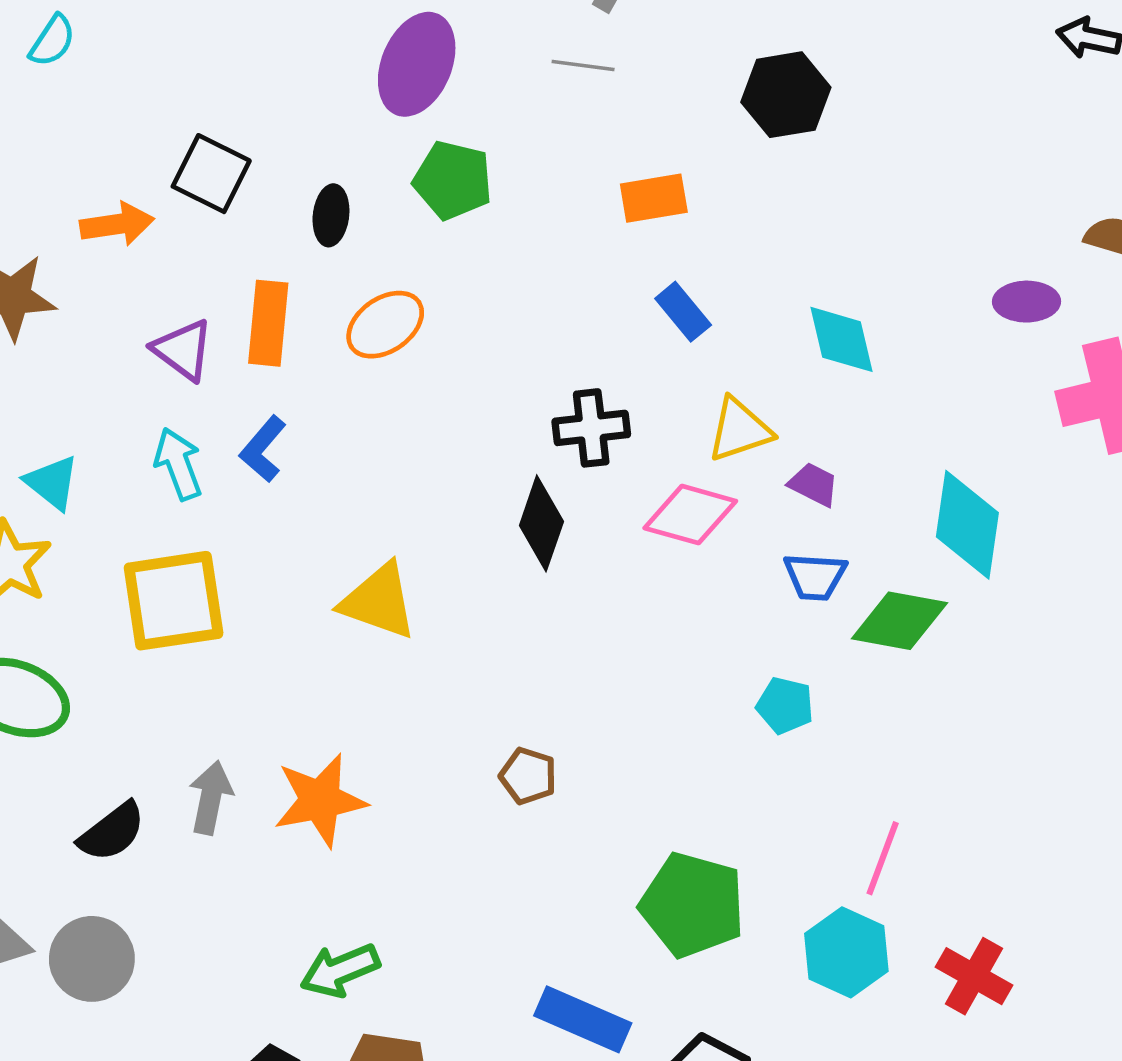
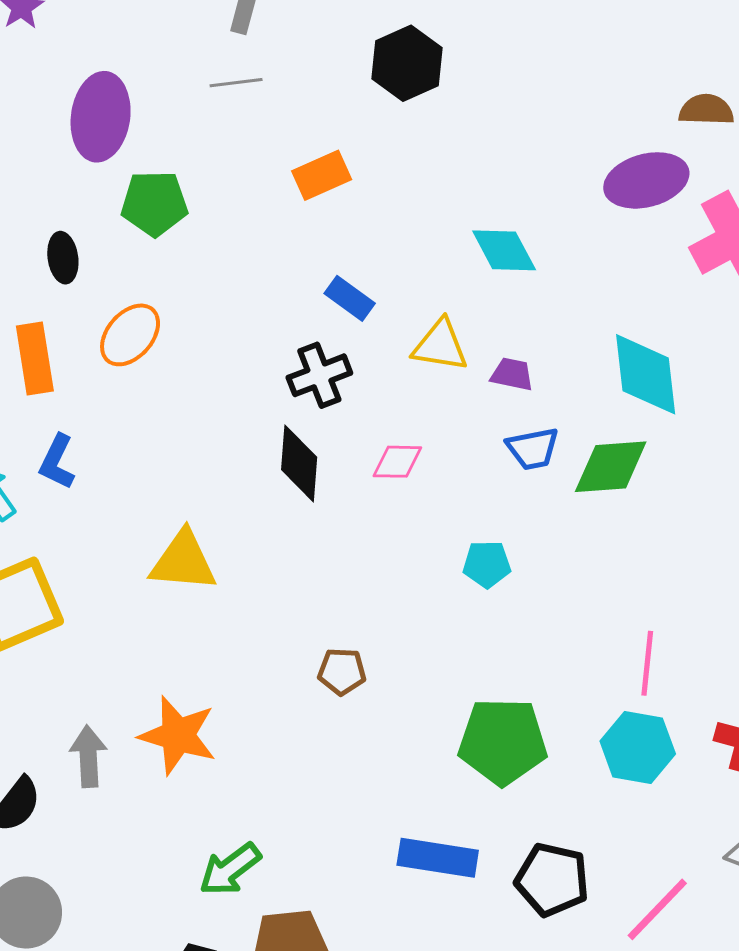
purple ellipse: (1026, 302) -> (646, 180), size x1.5
blue rectangle: (683, 312) -> (350, 298), moved
yellow triangle: (739, 430) -> (440, 345), turned 42
pink diamond: (690, 515) -> (397, 462), moved, size x0.7
cyan pentagon: (785, 705) -> (487, 564), moved
orange star: (320, 800) -> (178, 735), turned -30

